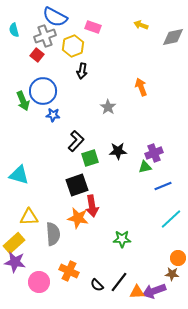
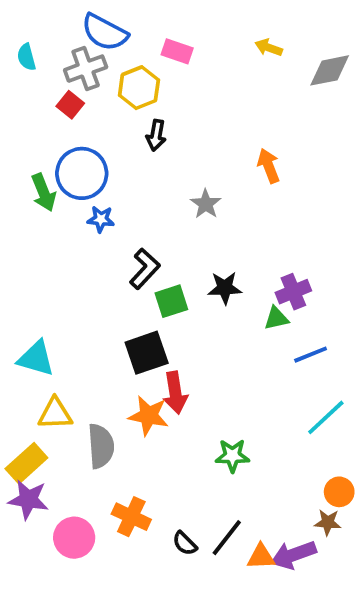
cyan triangle: (19, 175) -> (36, 358), moved

